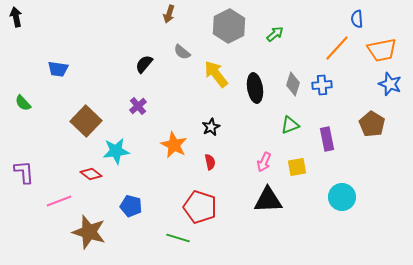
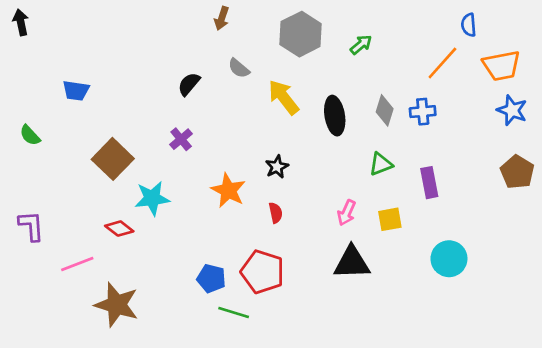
brown pentagon: (372, 124) -> (517, 172), moved
blue pentagon: (131, 206) -> (211, 278), moved

